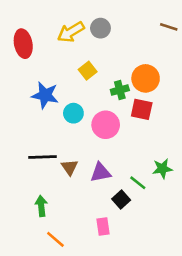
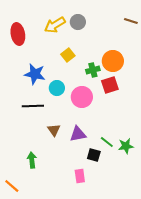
red square: (142, 109) -> (110, 85), turned -30
black line: (43, 157) -> (33, 106), moved
green star: (162, 169) -> (126, 146), moved
black square: (121, 199) -> (94, 155), turned -32
orange line: (55, 239) -> (12, 186), moved

